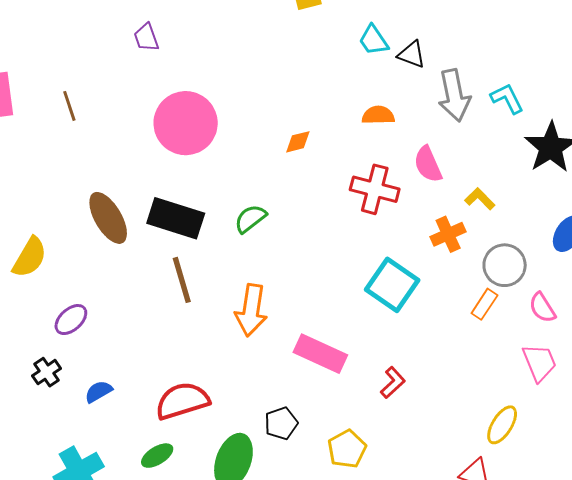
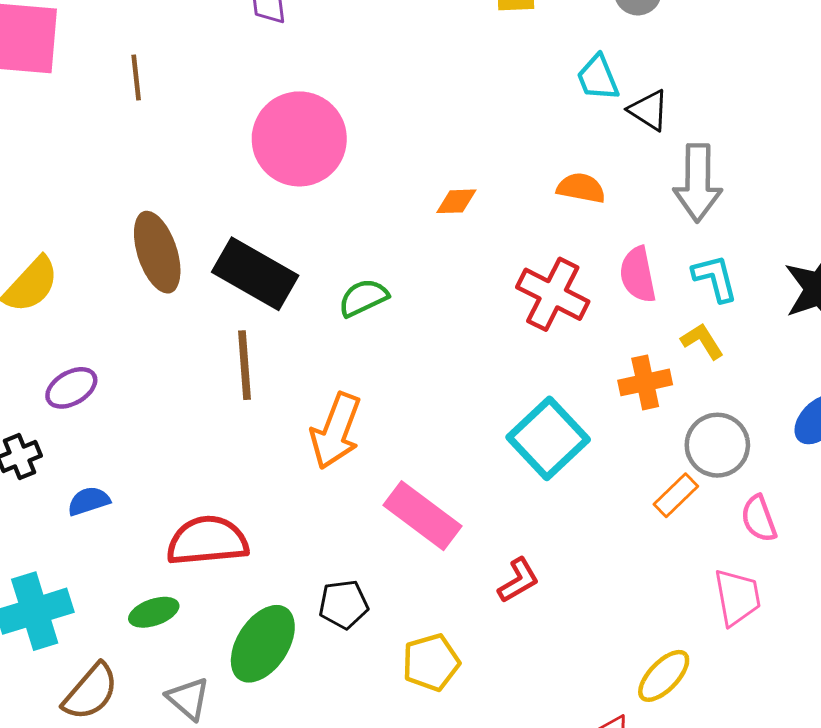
cyan L-shape: (507, 99) -> (715, 278), moved

